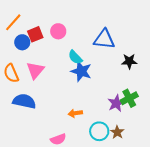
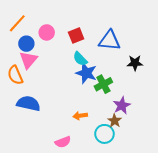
pink circle: (58, 31) -> (47, 32), moved
red square: (35, 34) -> (76, 36), moved
pink triangle: (35, 70) -> (28, 60), moved
green cross: (129, 98) -> (103, 84), moved
brown star: (117, 132) -> (115, 121), moved

